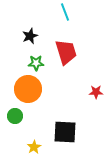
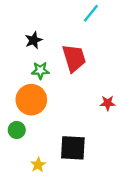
cyan line: (65, 12) -> (91, 13), moved, turned 60

